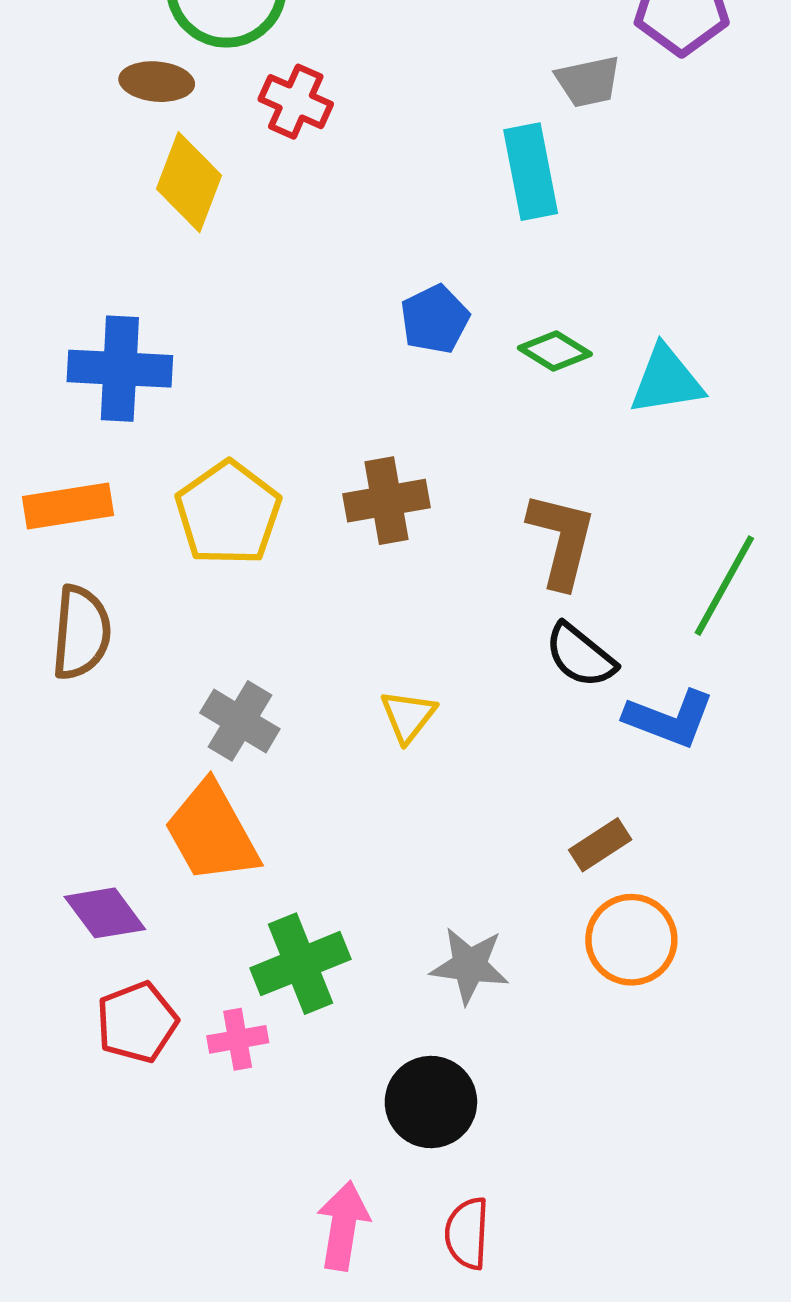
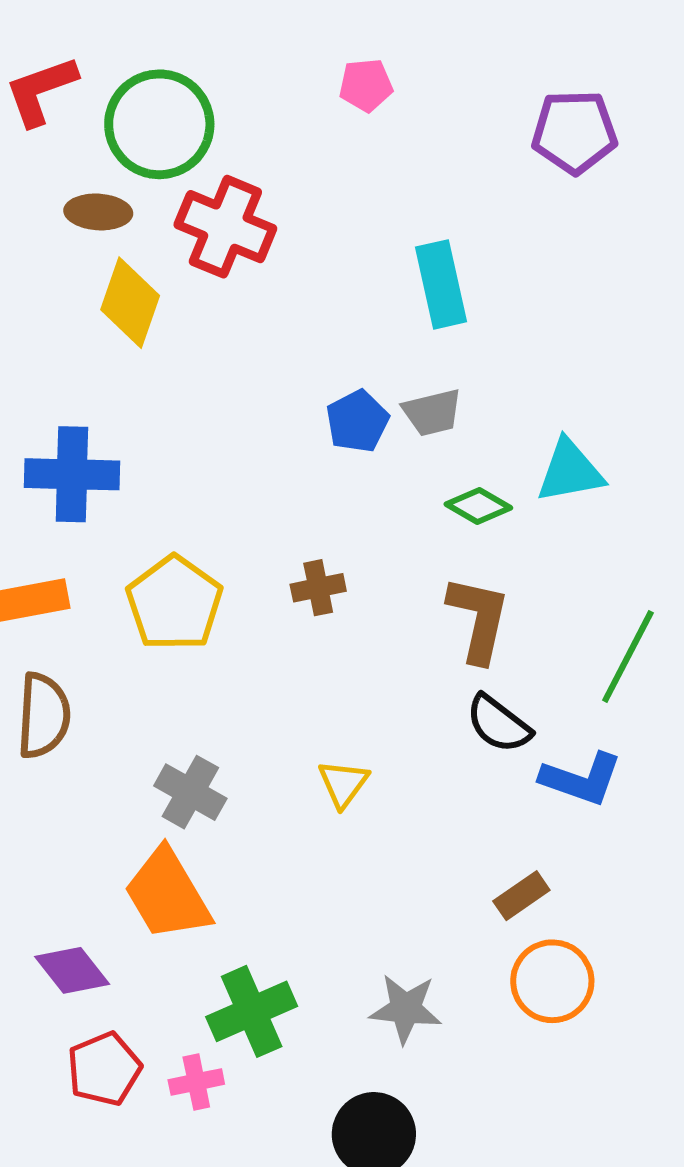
gray trapezoid: (588, 81) -> (432, 412), moved
red cross: (296, 102) -> (225, 227), size x1.5
green diamond: (555, 351) -> (478, 506), moved
brown cross: (387, 501) -> (318, 588), size x0.7

